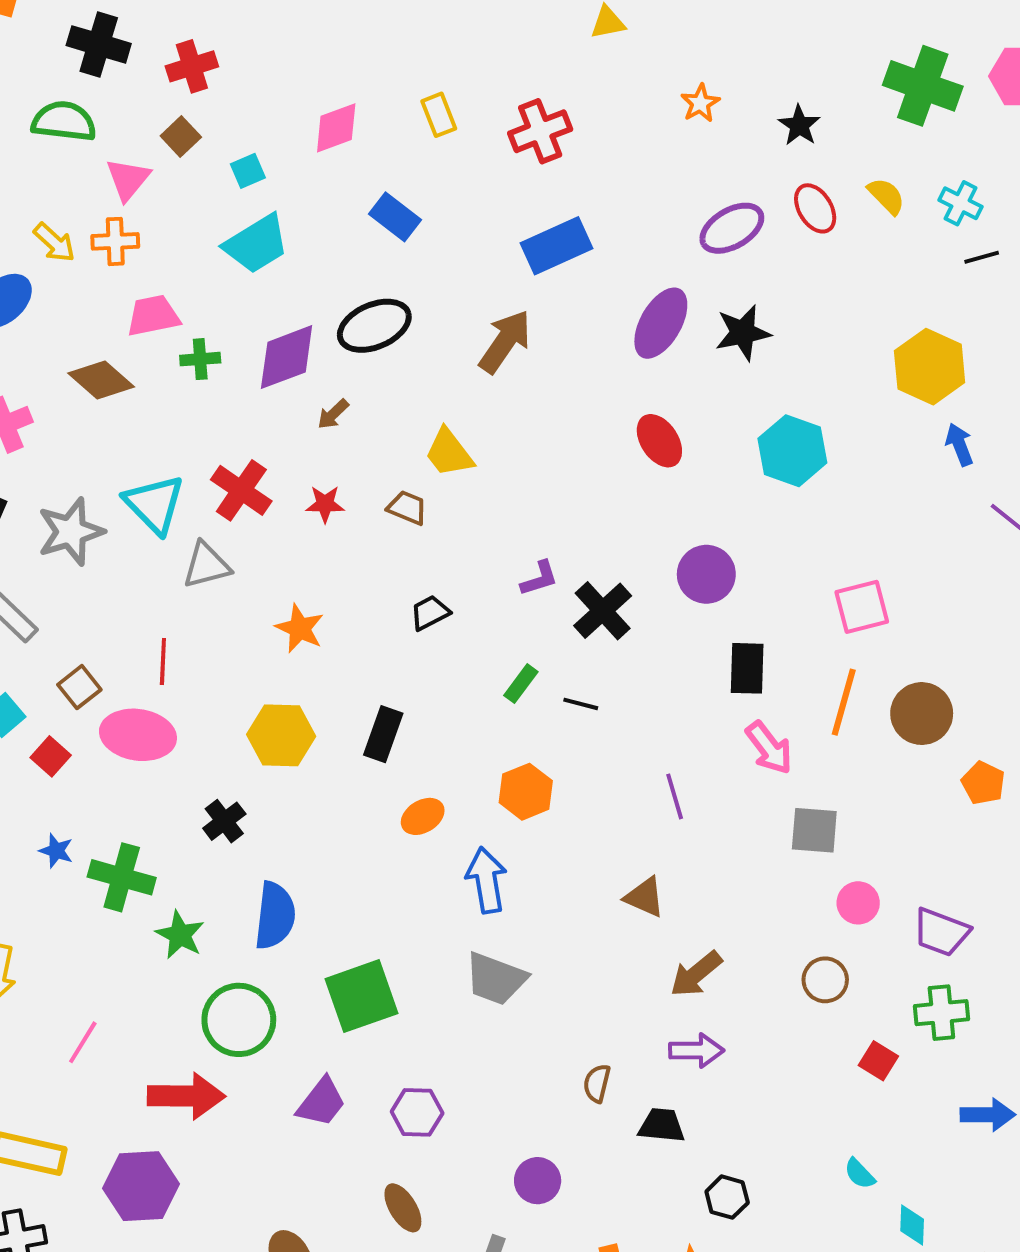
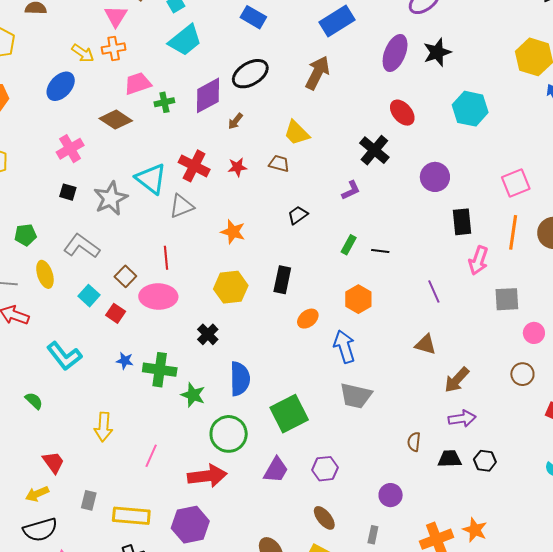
black cross: (603, 611) -> (374, 150), moved
pink arrow: (769, 748) -> (478, 261), turned 64
black hexagon: (727, 1197) -> (485, 461), moved

